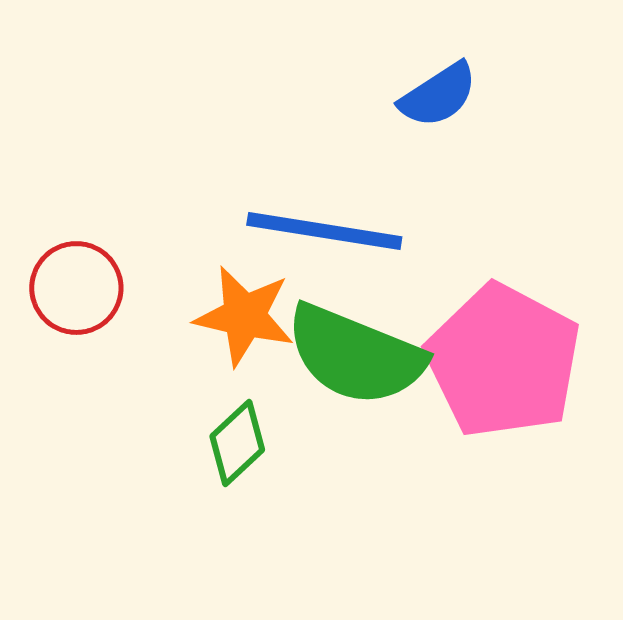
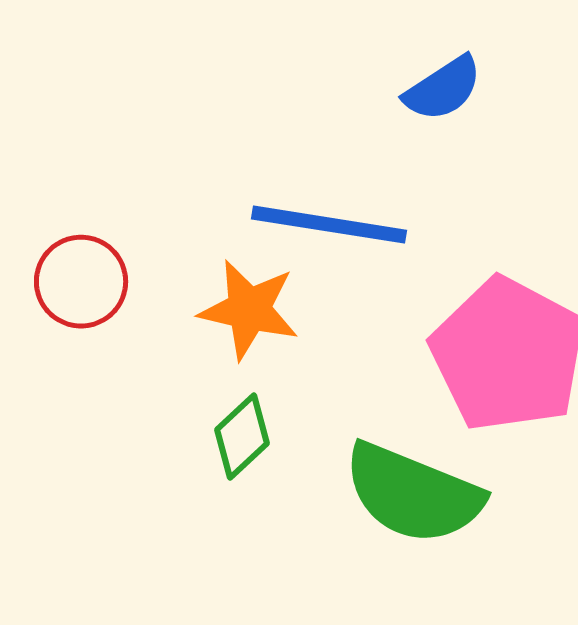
green semicircle: (355, 355) -> (413, 494), moved

